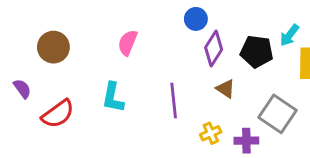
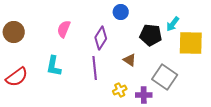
blue circle: (196, 19) -> (121, 12), moved
purple diamond: (214, 49) -> (101, 38), moved

